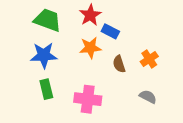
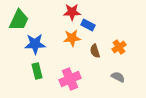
red star: (90, 15) -> (72, 12), turned 30
green trapezoid: (48, 20) -> (19, 20), moved, turned 95
pink cross: (88, 99) -> (70, 79), turned -30

